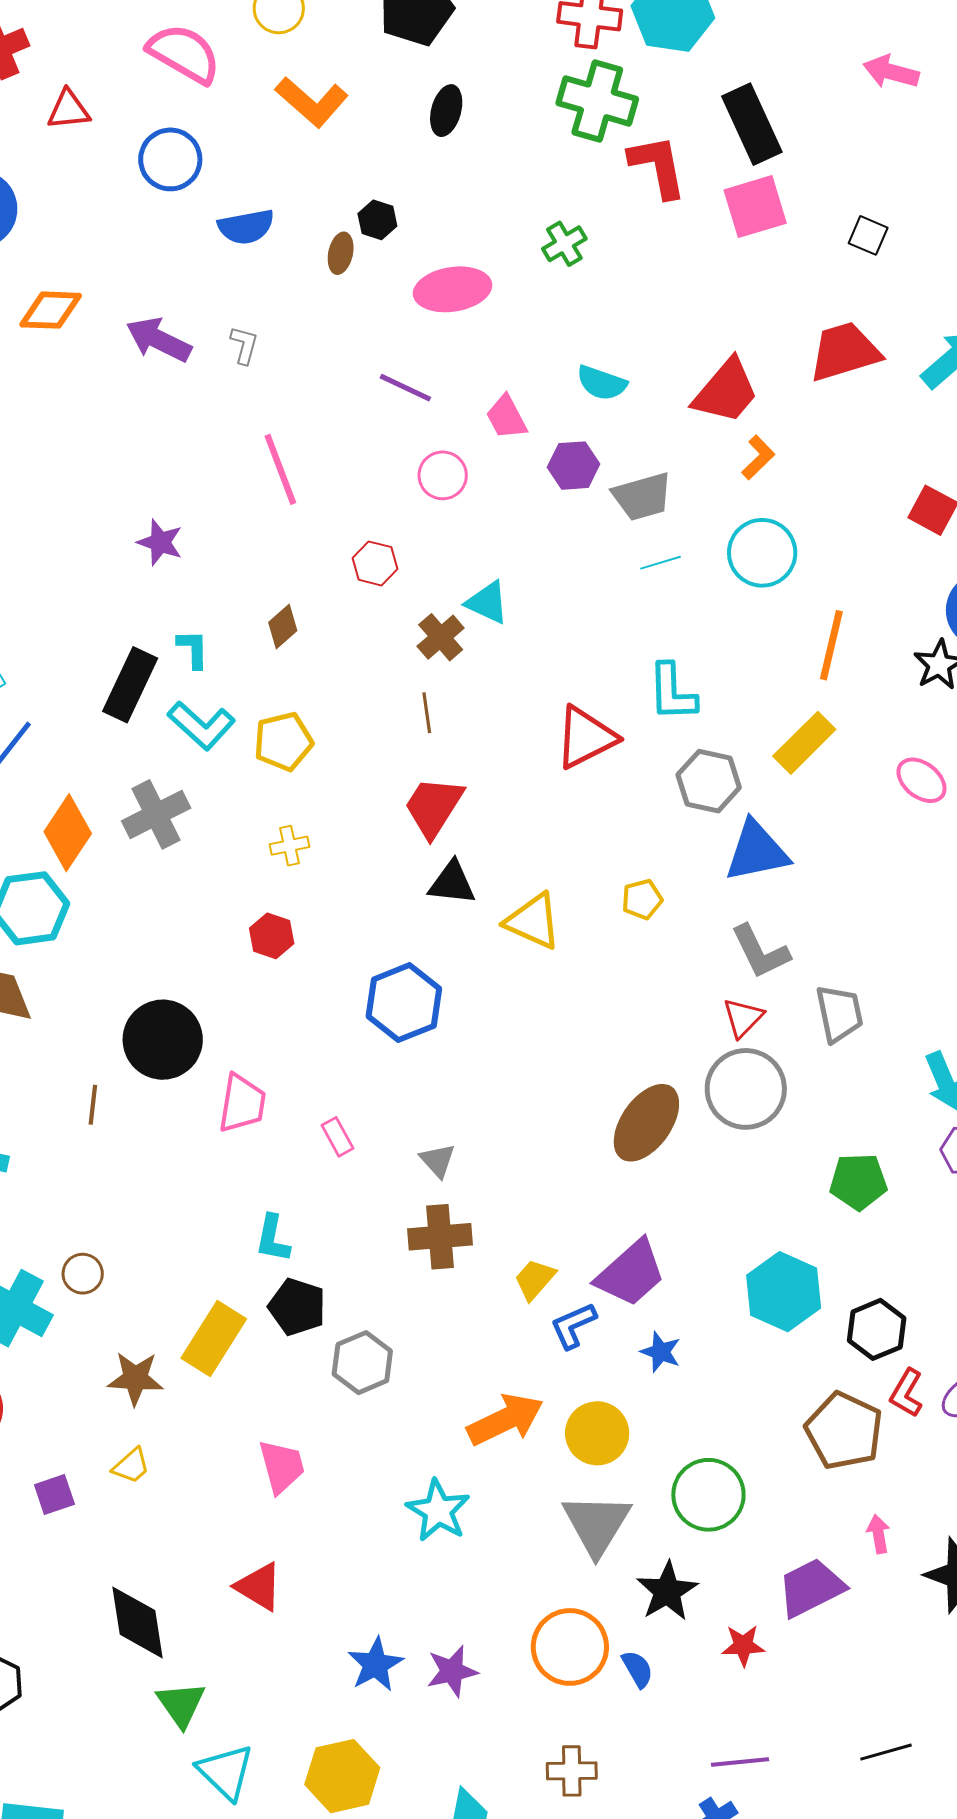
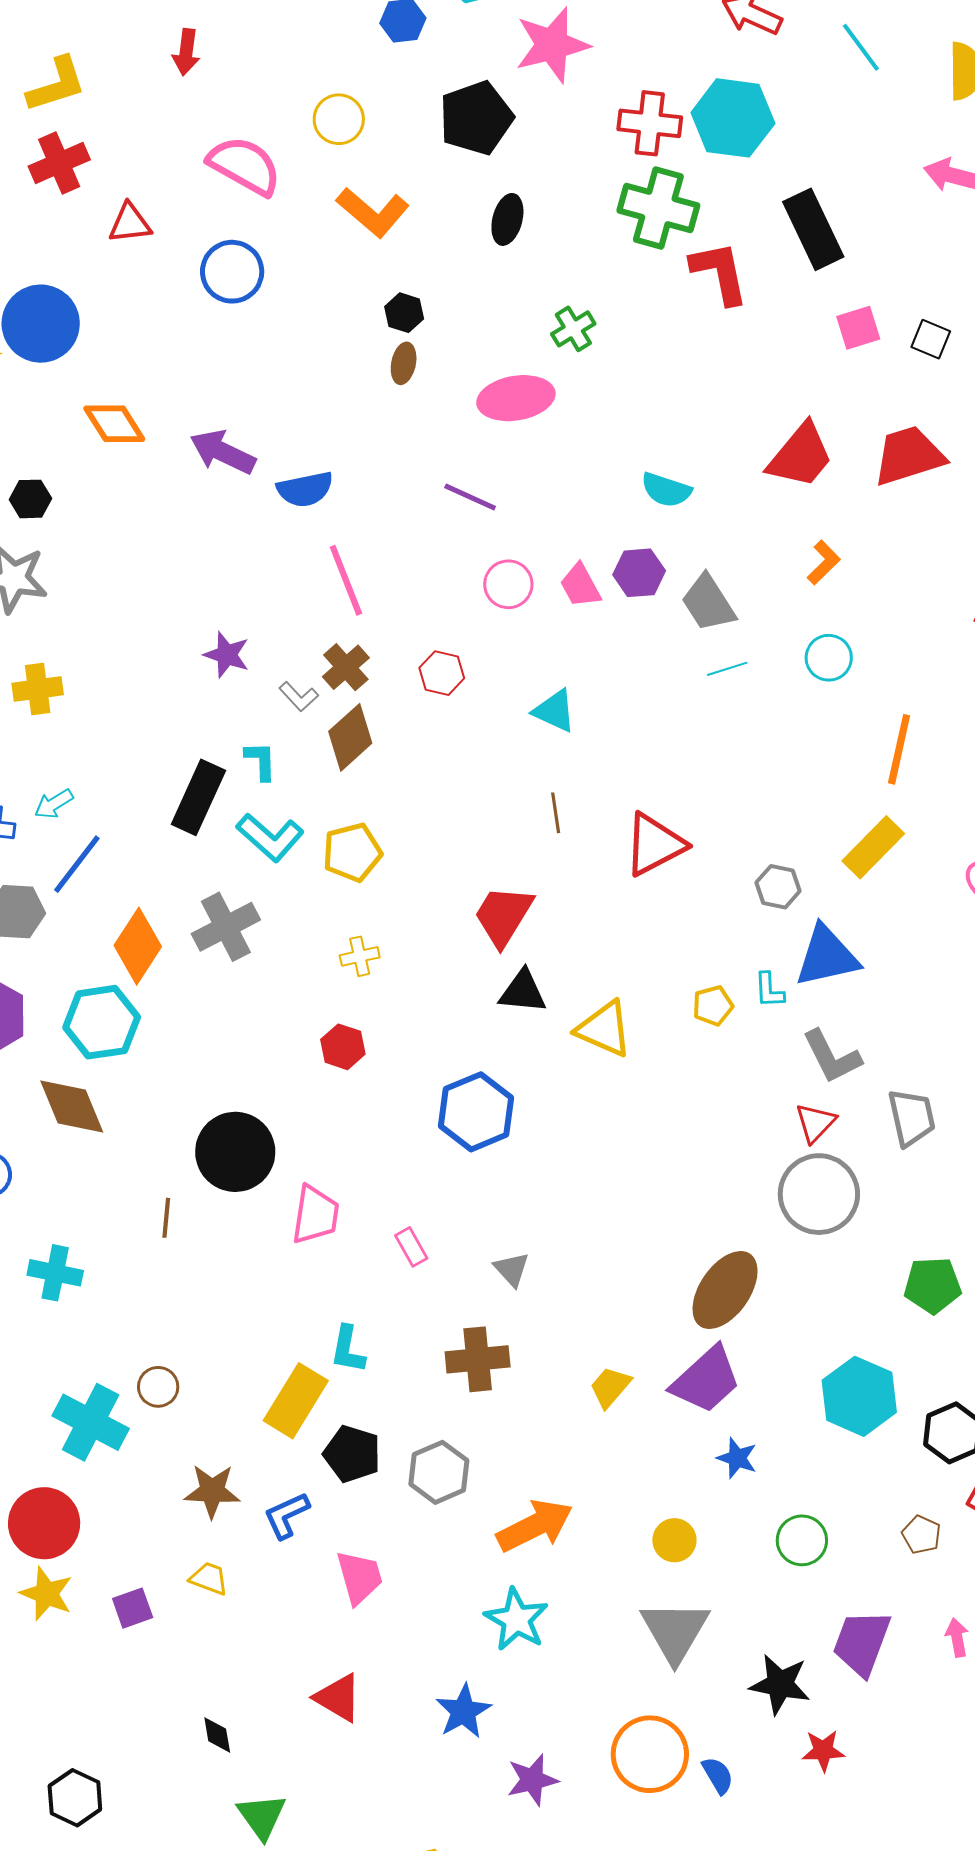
pink square: (755, 207) -> (858, 328), moved, size x0.7
black hexagon: (377, 220) -> (404, 313), moved
blue semicircle: (246, 227) -> (305, 489), moved
green cross: (564, 244) -> (573, 329), moved
orange diamond: (51, 310) -> (114, 424), turned 56
gray L-shape: (244, 345) -> (299, 697), moved, turned 123
red trapezoid: (726, 391) -> (801, 456), moved
pink trapezoid: (506, 417) -> (580, 586), moved
gray trapezoid: (642, 496) -> (708, 603), turned 74
cyan circle: (762, 553) -> (829, 658), size x0.7
brown diamond: (283, 627) -> (350, 737), size x1.5
brown cross: (441, 637) -> (346, 667), moved
cyan L-shape: (672, 692) -> (769, 990), moved, size x0.6
brown line: (427, 713) -> (556, 813), moved
gray hexagon: (709, 781) -> (778, 887), size x0.7
brown ellipse: (646, 1123) -> (725, 1290), moved
brown cross: (440, 1237) -> (478, 1359), moved
black pentagon: (297, 1307) -> (352, 1454), moved
blue L-shape: (573, 1326) -> (287, 1515), moved
yellow rectangle: (214, 1338) -> (296, 1401), moved
orange arrow: (505, 1420) -> (535, 1526), moved
brown pentagon: (844, 1431) -> (921, 1535), size x0.5
yellow circle: (597, 1433) -> (674, 1540), size x0.7
yellow trapezoid: (131, 1466) -> (209, 1578), turned -117
green circle: (708, 1495) -> (802, 1540), moved, size x0.7
purple trapezoid: (811, 1588) -> (862, 1643), moved, turned -42
black star: (667, 1591) -> (780, 1684), moved, turned -30
black diamond: (138, 1622) -> (217, 1735), size x0.5
blue star: (375, 1665) -> (463, 1711), moved

